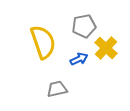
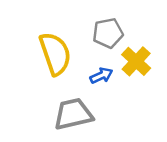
gray trapezoid: (57, 89) -> (73, 114), size x1.5

